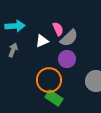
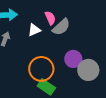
purple circle: (67, 59) -> (73, 59), moved

